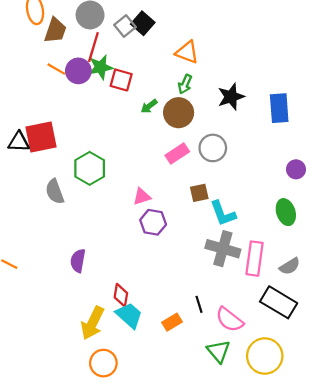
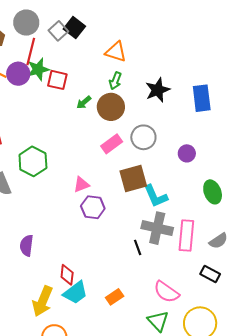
purple circle: (296, 169) -> (187, 153), moved
brown square: (199, 193) -> (133, 178), size x1.6
black rectangle: (279, 302) -> (210, 274), size x0.6
black line: (199, 304) -> (138, 247), moved
cyan trapezoid: (129, 315) -> (75, 293), turned 104

